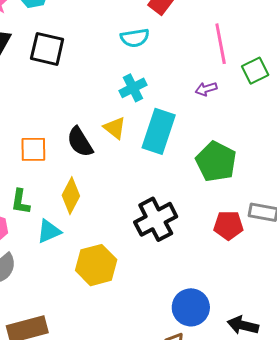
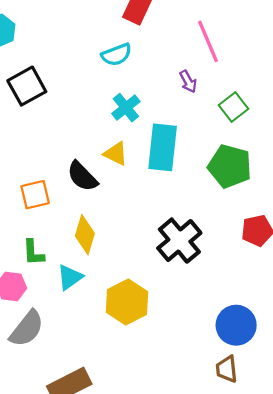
black square: (47, 49) -> (27, 86), turned -30
green square: (255, 71) -> (233, 107), moved
purple arrow: (206, 89) -> (188, 81), moved, turned -90

